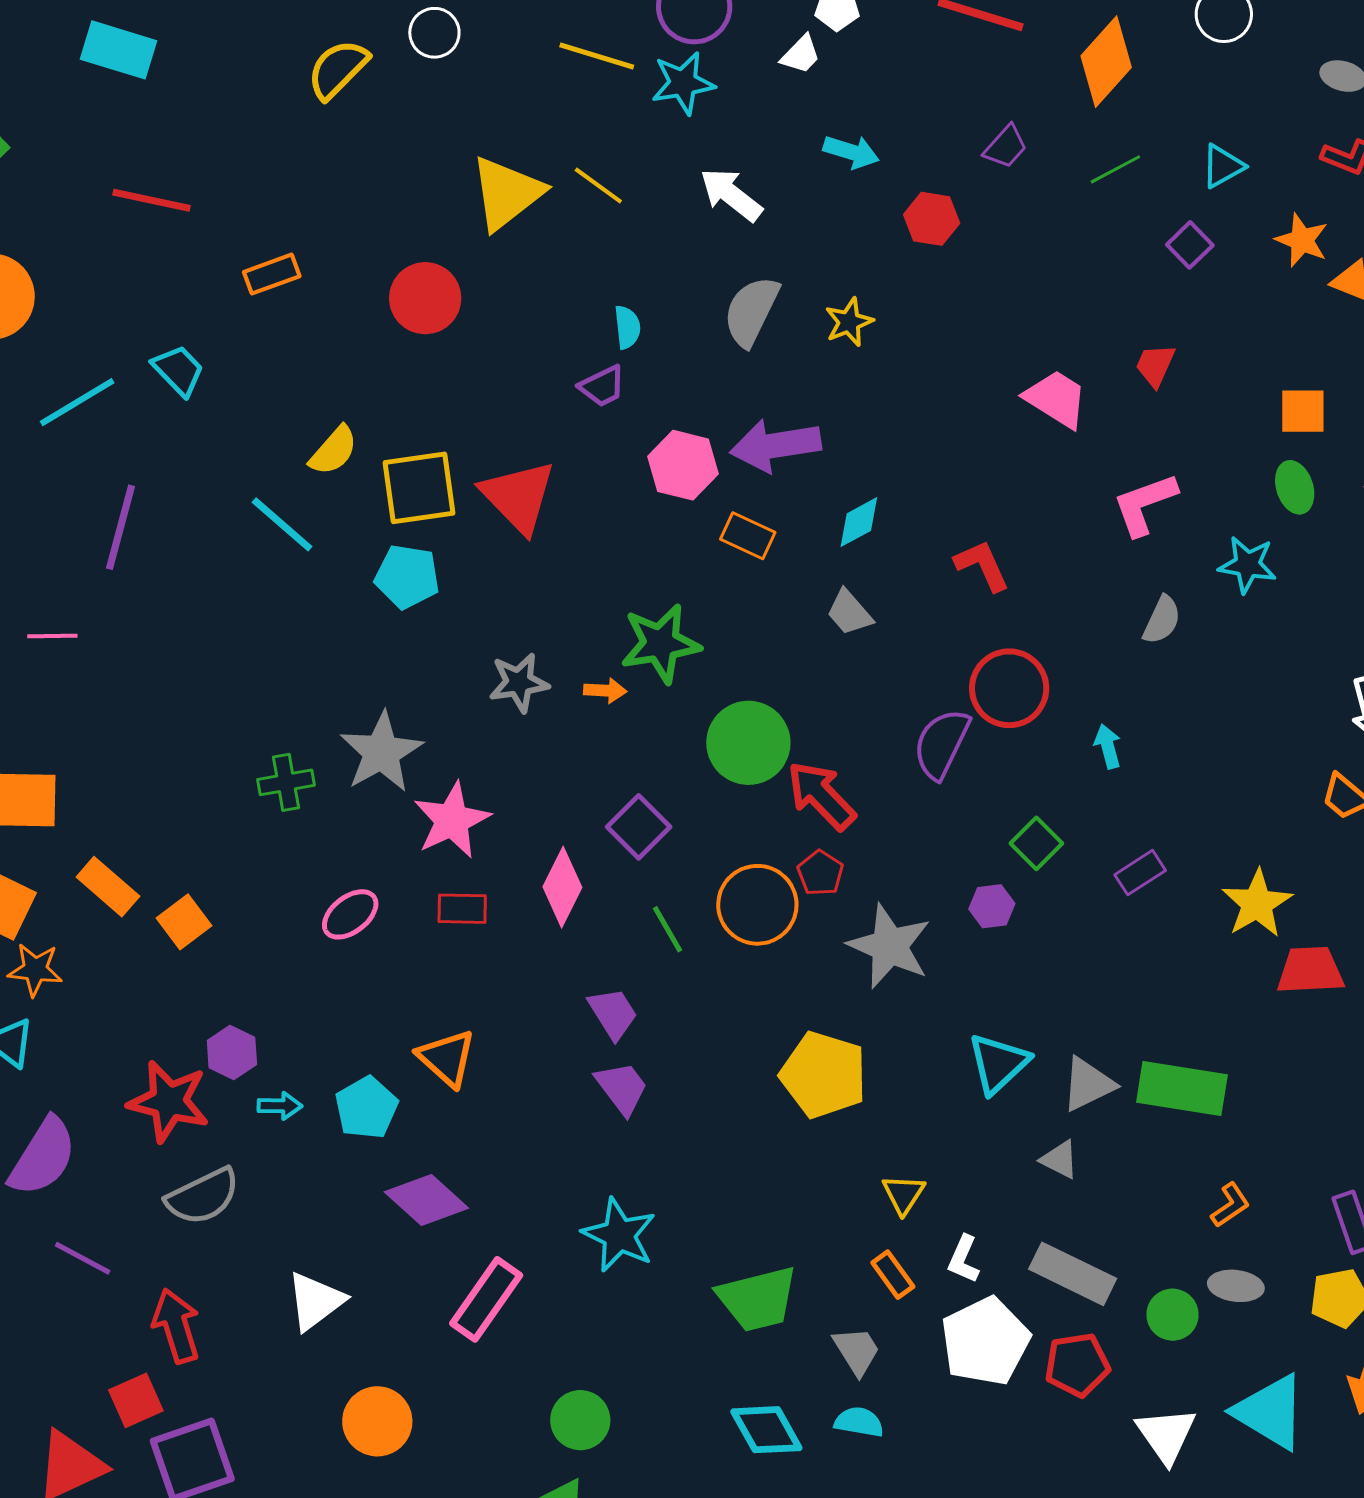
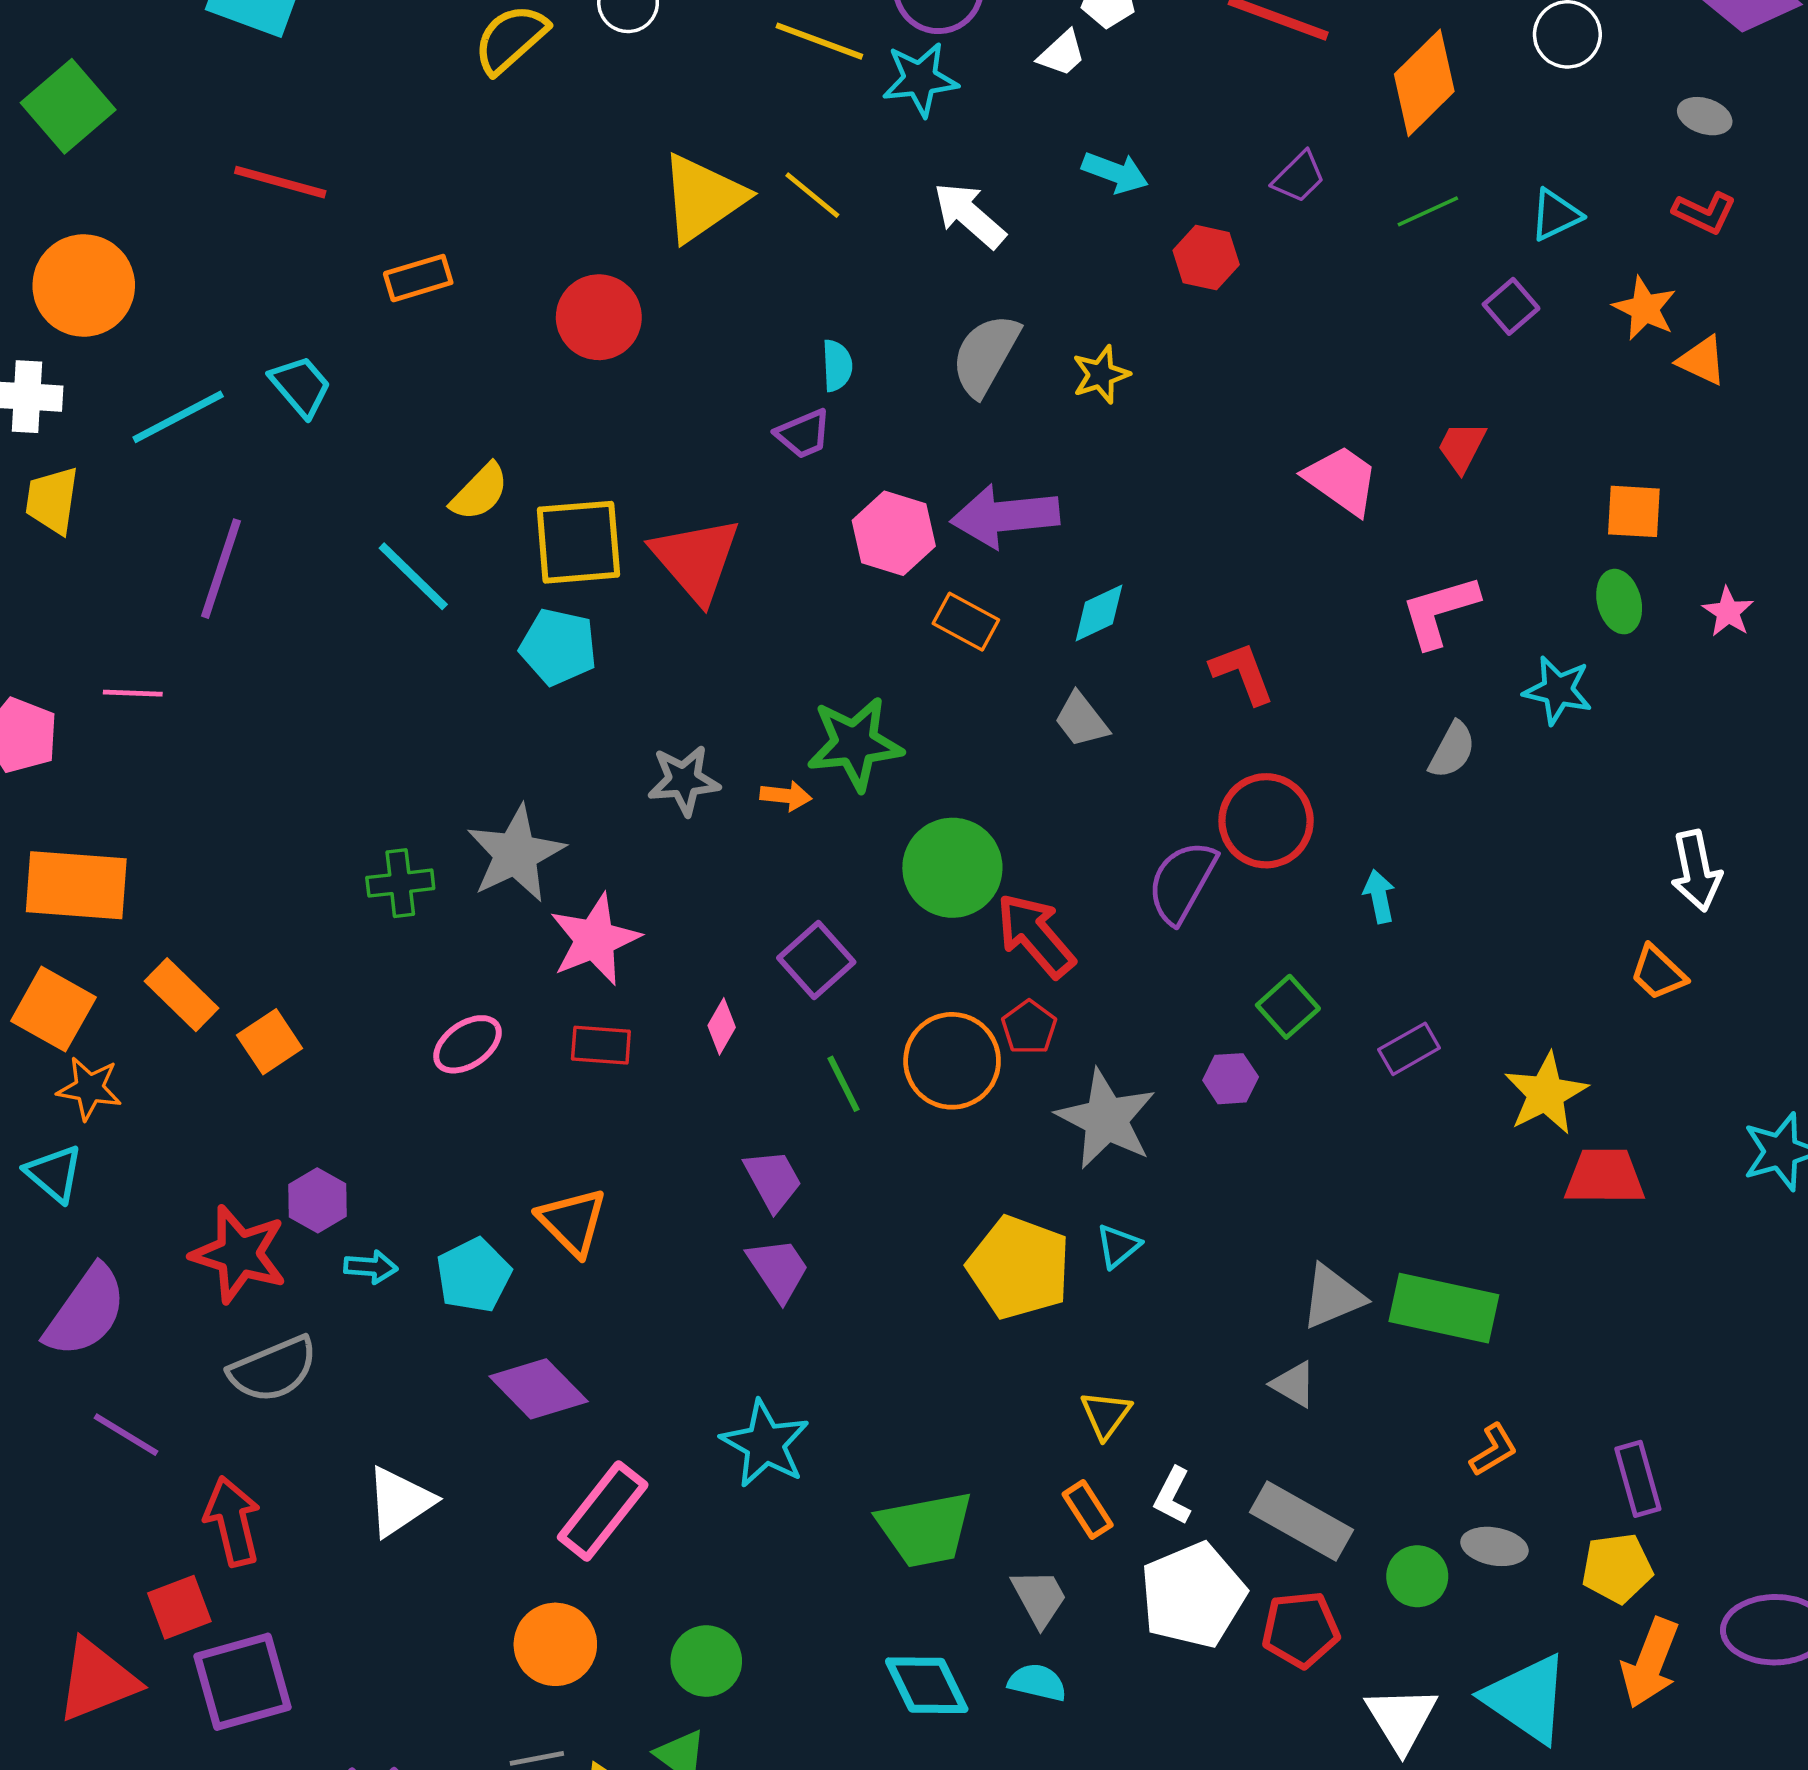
pink diamond: (562, 887) -> (722, 1026), size x0.6
cyan triangle: (998, 1063) -> (1118, 1246), moved, size x0.6
orange circle: (377, 1421) -> (555, 1644), moved

